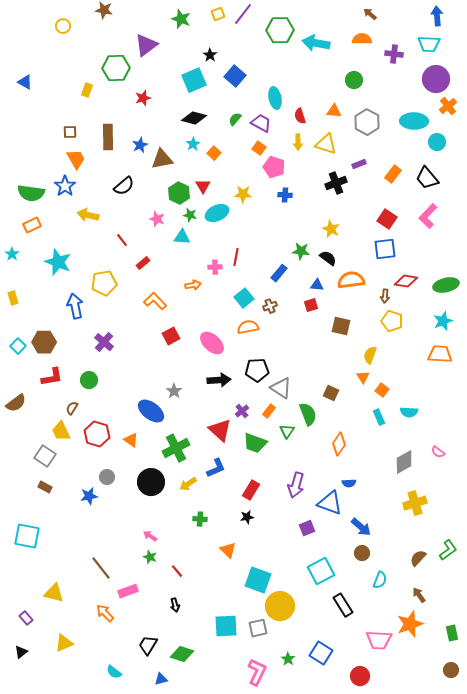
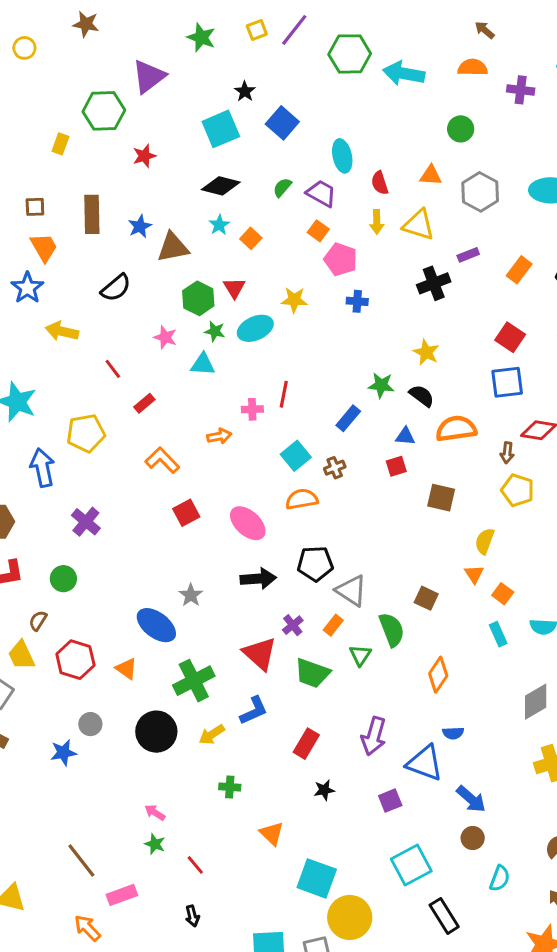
black star: (247, 517) -> (324, 790), moved

